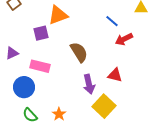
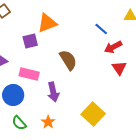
red triangle: (115, 75) -> (119, 68), moved, turned 42
purple arrow: (89, 84) -> (53, 92), moved

